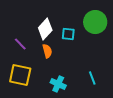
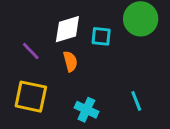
white diamond: (45, 29) -> (67, 29), turned 30

